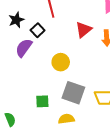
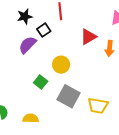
green square: (42, 101) -> (41, 82), moved, turned 32
yellow semicircle: (66, 119) -> (31, 118), moved

